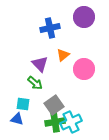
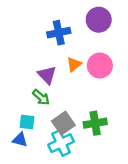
pink circle: (84, 69) -> (100, 66), moved
green cross: (55, 122) -> (95, 123), moved
cyan cross: (71, 122) -> (61, 143), moved

